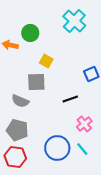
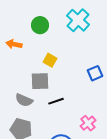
green circle: (30, 33) -> (40, 25), moved
black line: (70, 99) -> (56, 101), moved

